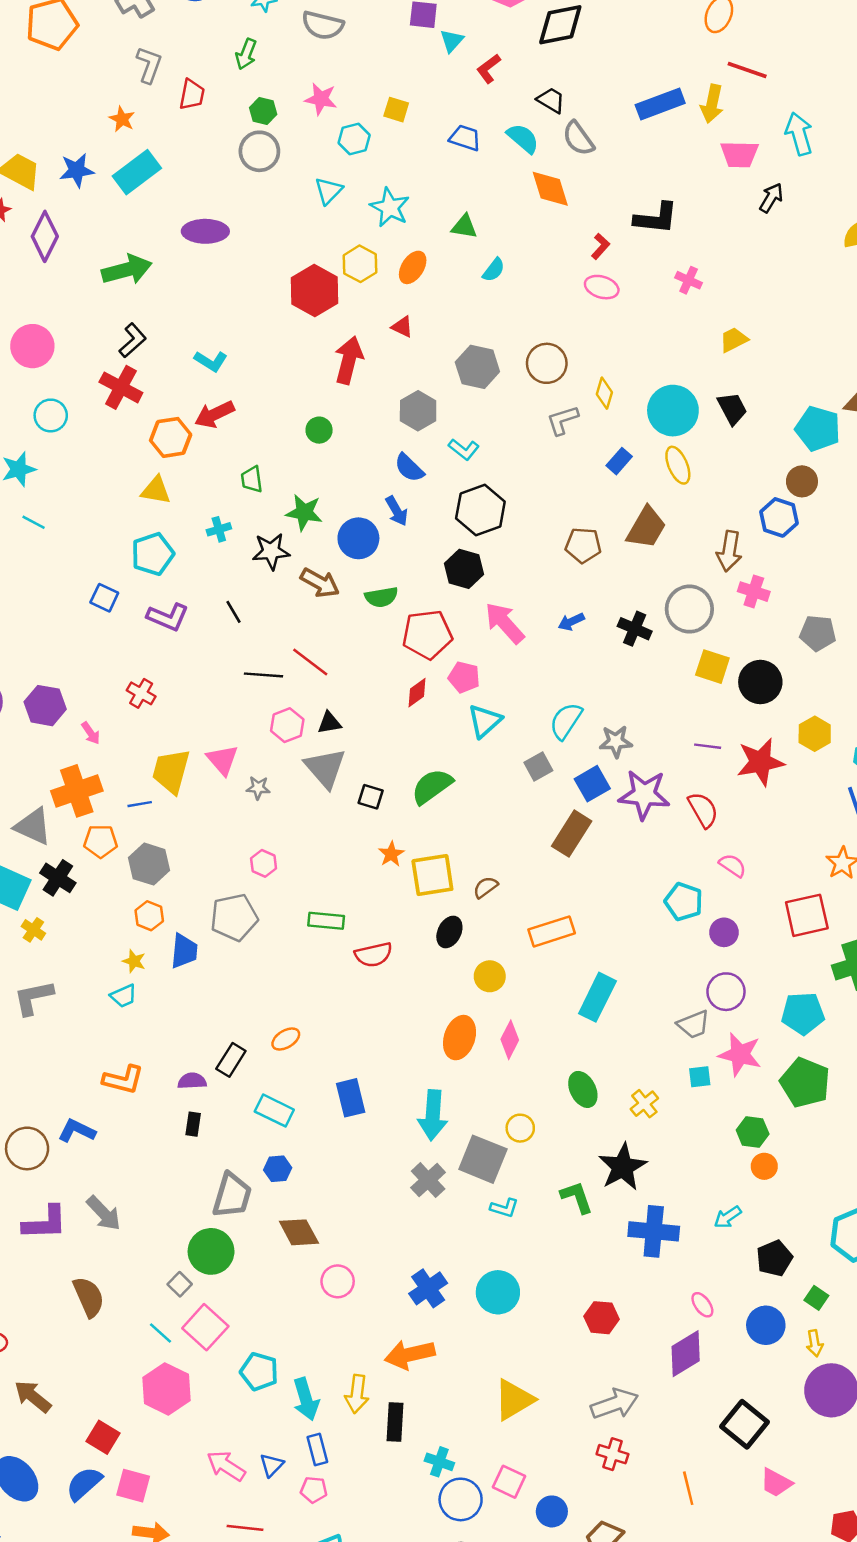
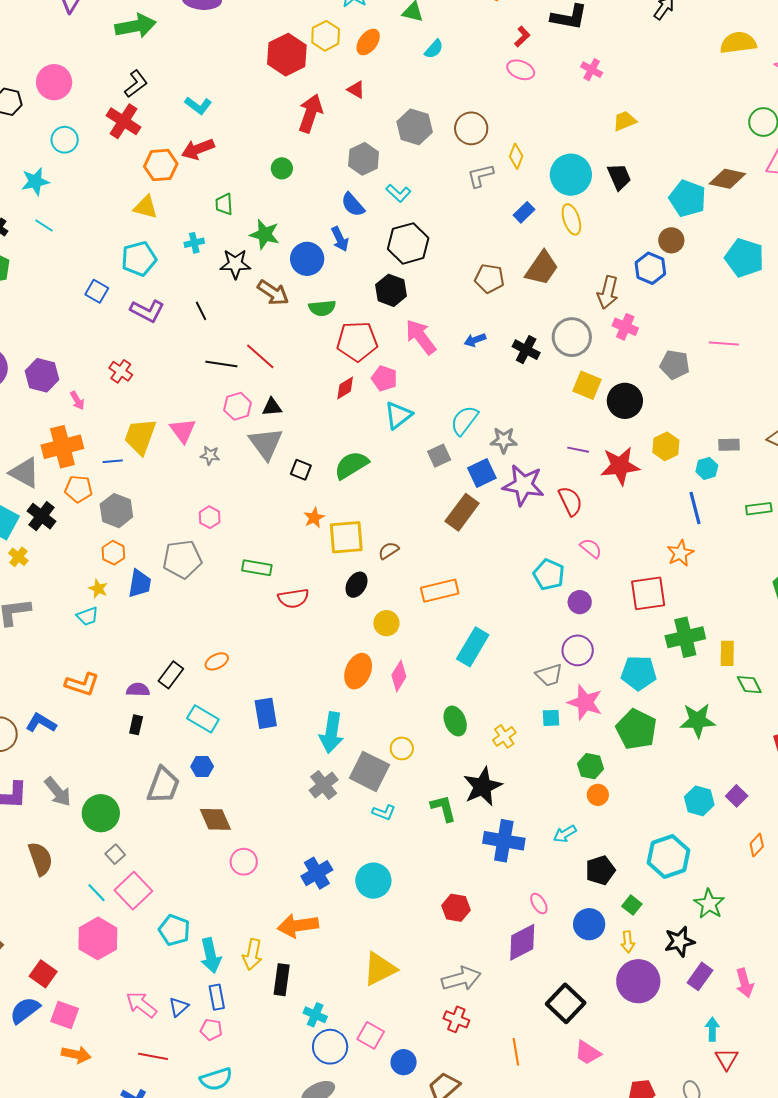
green circle: (211, 1251) -> (101, 813), moved

